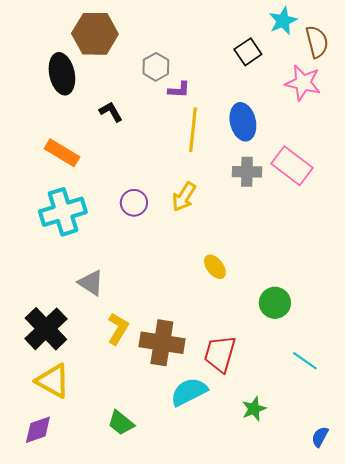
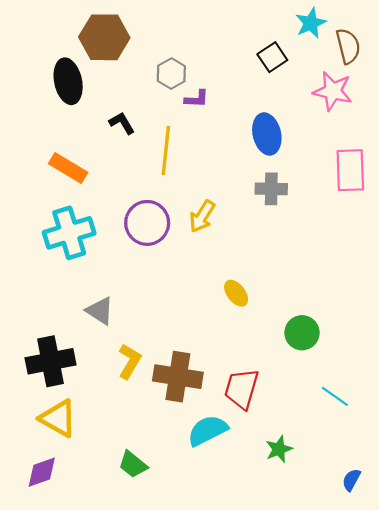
yellow line: (193, 130) -> (166, 150), moved
pink rectangle: (292, 166) -> (350, 170), moved, turned 51
purple circle: (134, 203) -> (147, 223), size x1.5
black cross: (46, 329) -> (51, 361), turned 33

